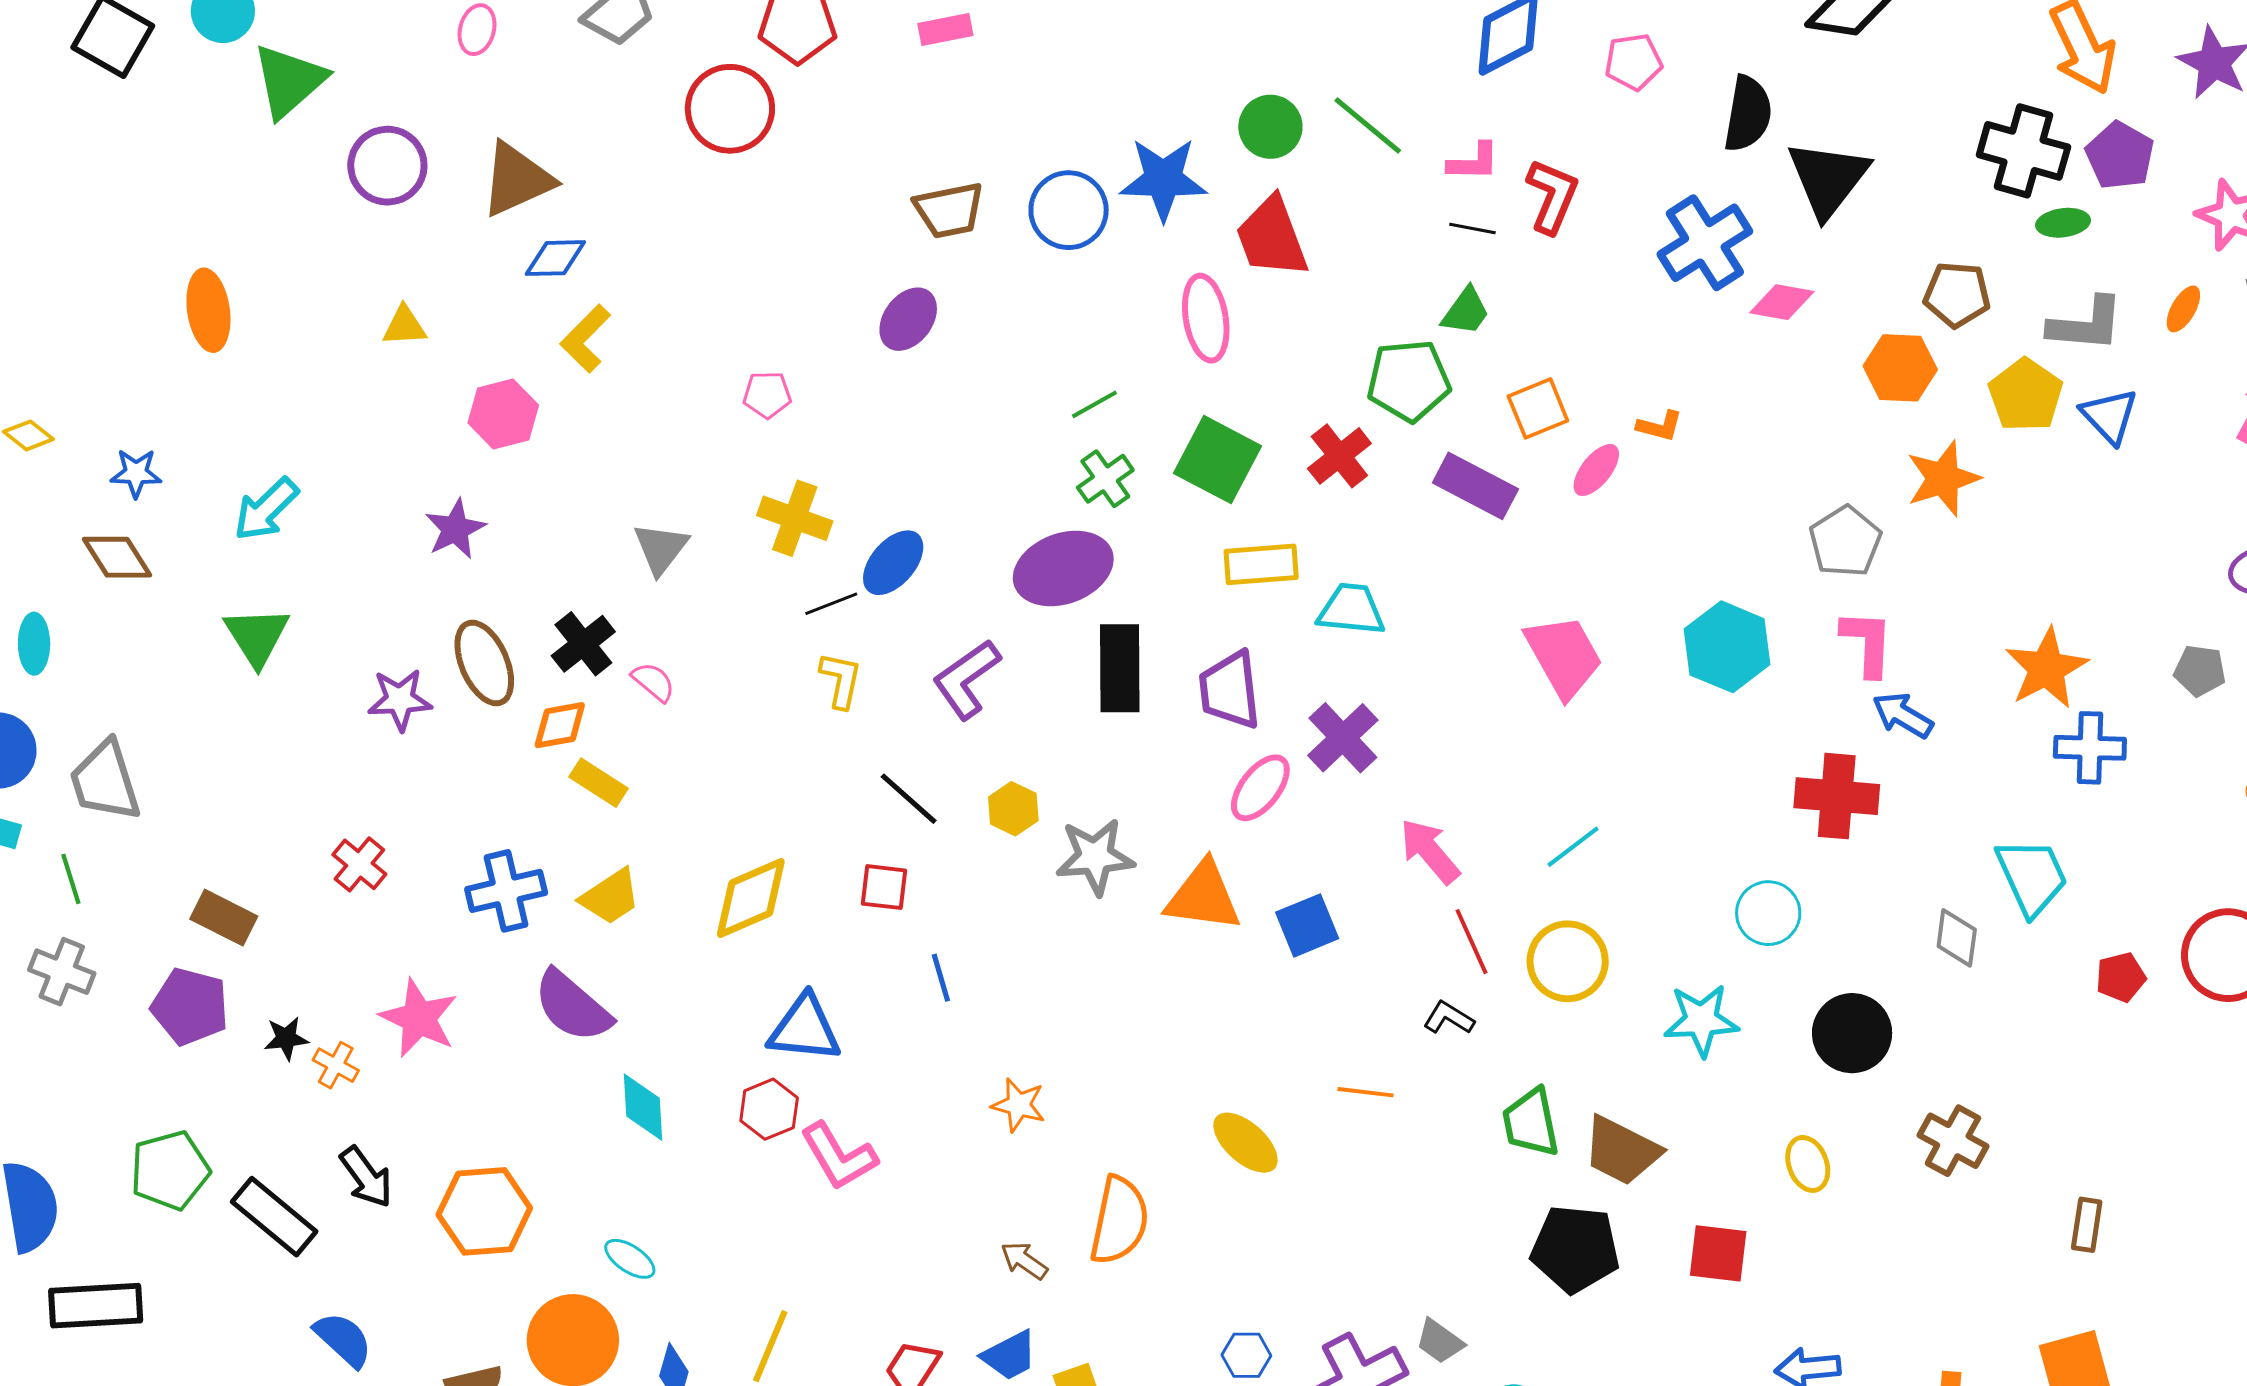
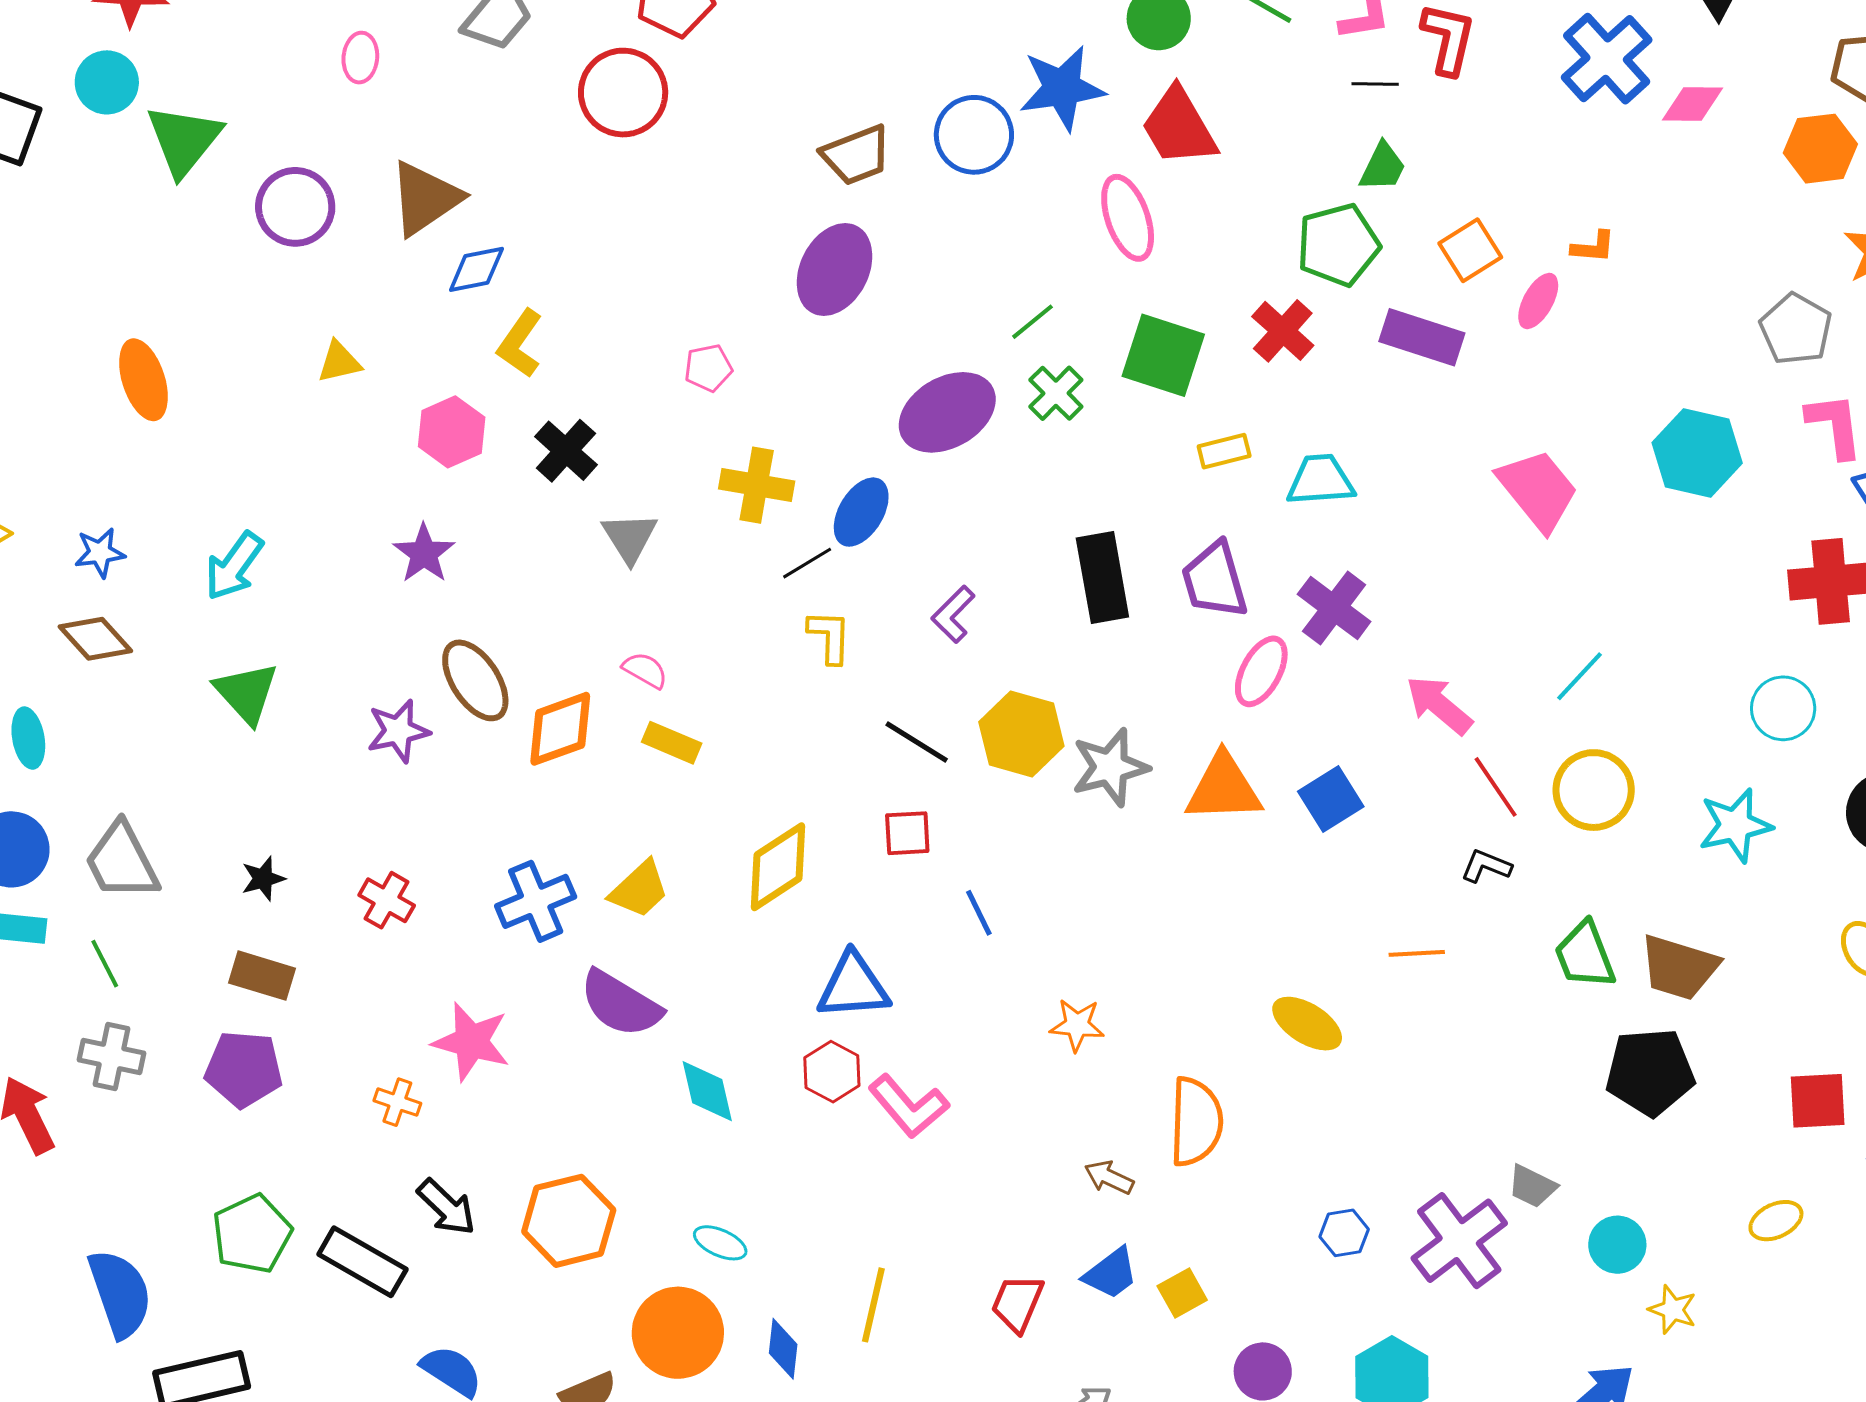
purple ellipse: (908, 319) -> (834, 269), size x1.4
yellow rectangle: (1261, 564) -> (1224, 451), size x0.7
purple ellipse: (1063, 568) -> (947, 412), moved
black cross: (583, 644) -> (566, 451), moved
purple L-shape: (966, 679) -> (953, 614), size x0.7
orange diamond: (560, 725) -> (560, 729), size x1.4
yellow rectangle: (598, 783) -> (672, 743), moved
yellow hexagon: (1013, 809) -> (1021, 734), size x1.6
black star: (286, 1038) -> (263, 879), moved
red square: (1718, 1253) -> (1818, 1101), moved

